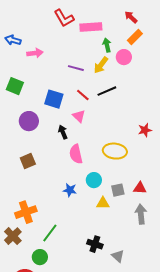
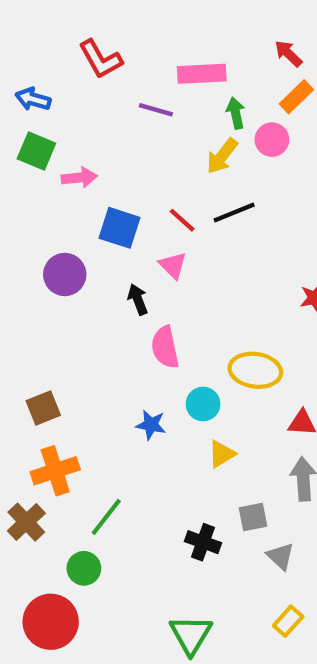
red L-shape: (64, 18) -> (101, 59), moved
pink arrow: (35, 53) -> (79, 178), moved
purple line: (76, 68) -> (156, 110), moved
green square: (15, 86) -> (36, 151), moved
yellow ellipse: (115, 151) -> (255, 370), moved
brown square: (28, 161) -> (43, 408), moved
gray square: (118, 190) -> (253, 517), moved
yellow triangle: (103, 203) -> (222, 454), turned -32
gray triangle: (118, 256) -> (280, 556), moved

